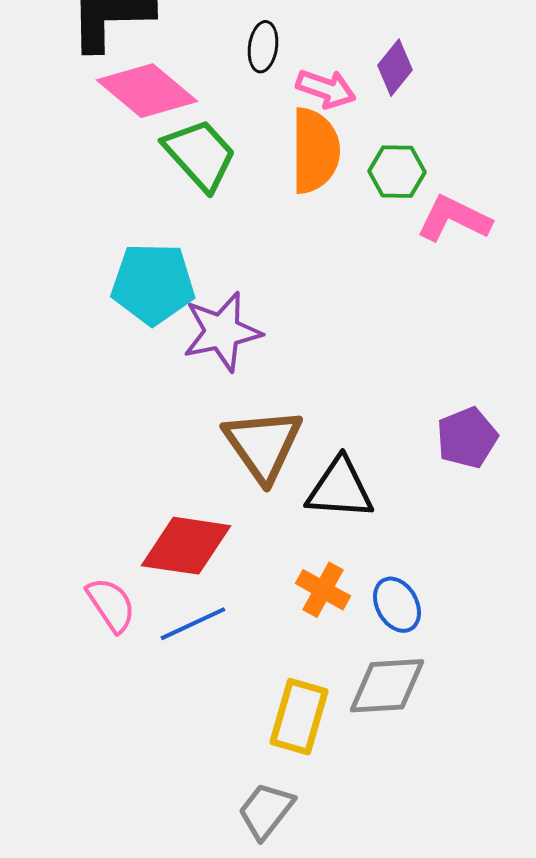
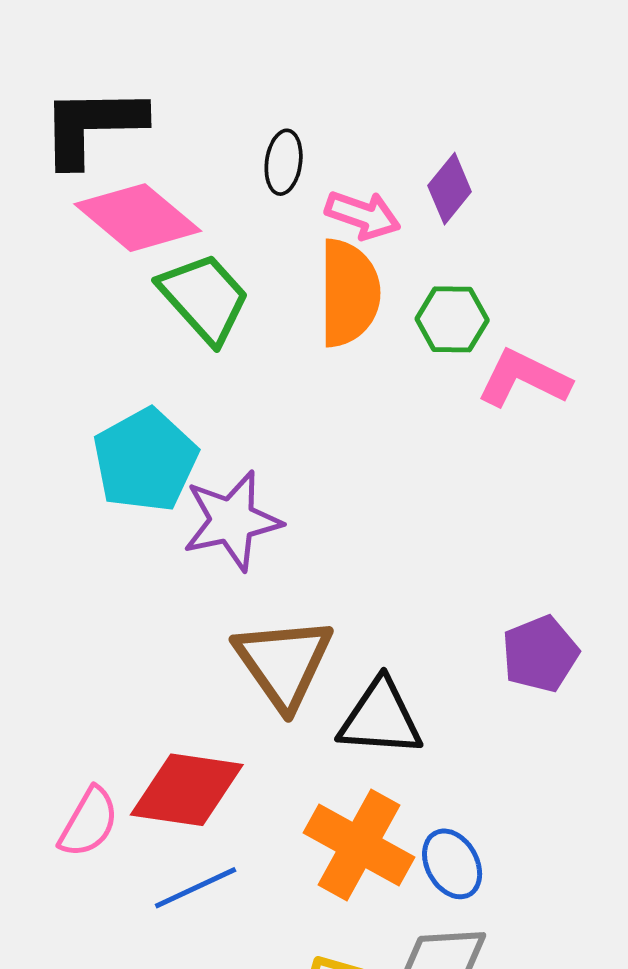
cyan pentagon: (153, 284) -> (145, 460), turned -30
orange cross: (323, 590) -> (359, 845), size x1.6
pink semicircle: (111, 605) -> (89, 822), moved, turned 64

